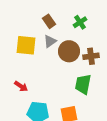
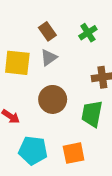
brown circle: (69, 51) -> (53, 99), moved

